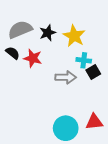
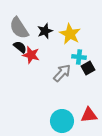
gray semicircle: (20, 30) -> (19, 28), turned -100
black semicircle: (13, 53) -> (20, 47), moved
gray arrow: (66, 77) -> (62, 73), turned -48

